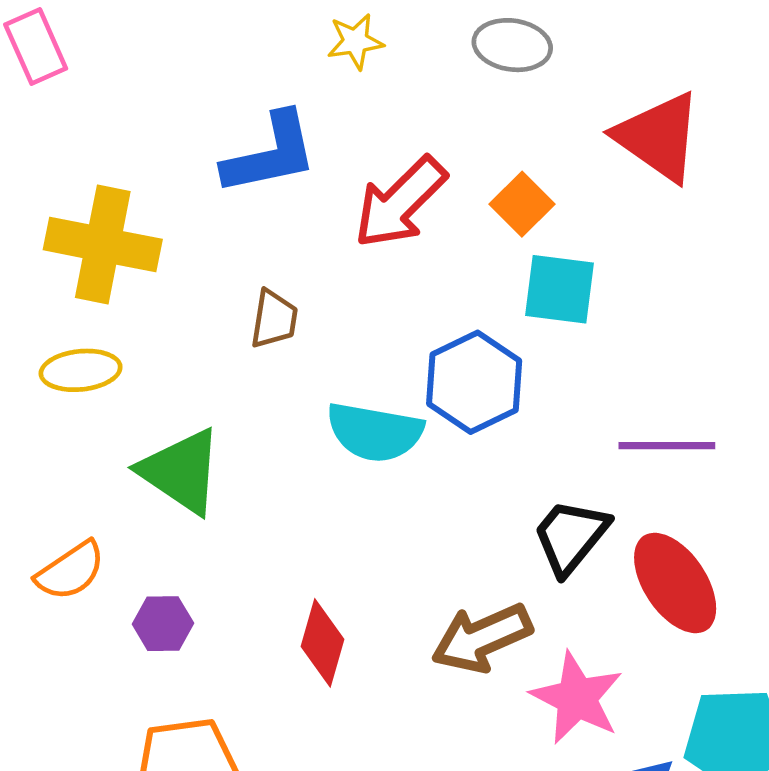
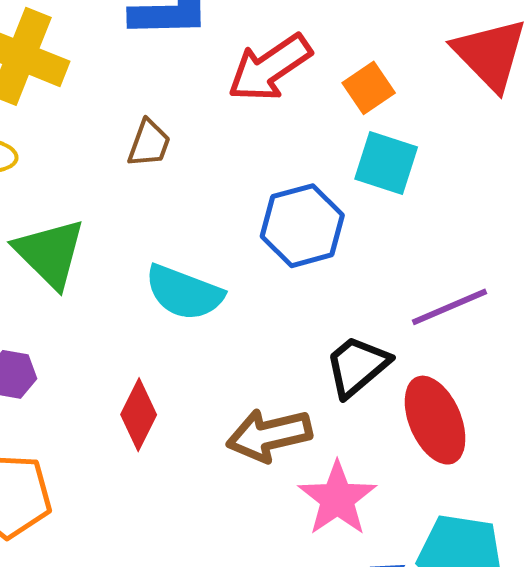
cyan semicircle: (375, 432) -> (184, 293), moved
purple line: (667, 446) -> (450, 307), turned -34

